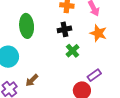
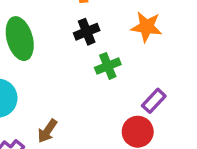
green cross: (72, 51) -> (108, 66), turned 32

